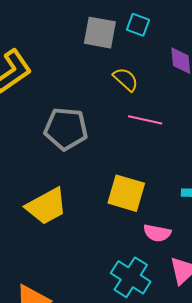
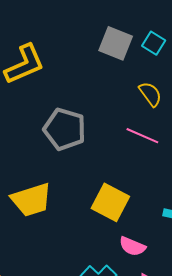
yellow semicircle: (126, 79) -> (150, 94), moved

